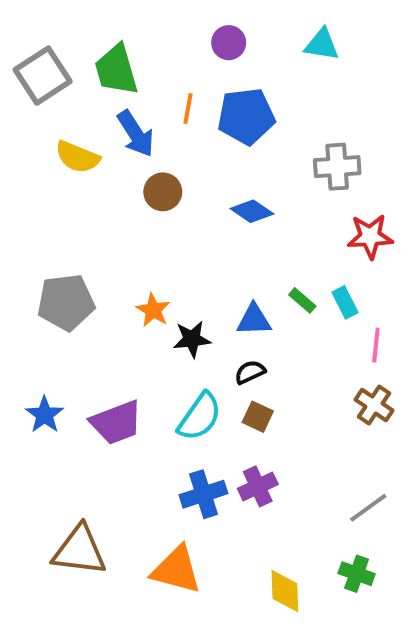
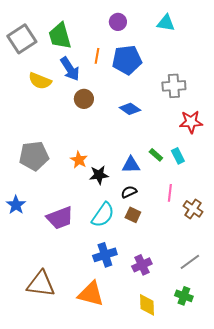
pink line: (376, 345) -> (170, 193), moved
blue star: (45, 415) -> (16, 205), moved
purple cross: (258, 486) -> (142, 265), moved

